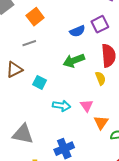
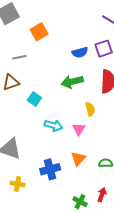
gray line: (29, 43) -> (19, 57), moved
yellow semicircle: (100, 78) -> (90, 109), moved
orange triangle: (101, 122) -> (78, 159), moved

